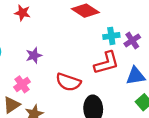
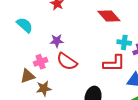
red semicircle: (68, 82) -> (67, 61), moved

